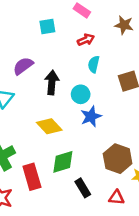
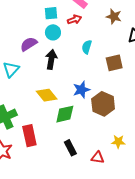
red arrow: (86, 40) -> (74, 20), moved
cyan circle: (81, 94) -> (53, 32), moved
brown hexagon: (118, 159) -> (103, 104), moved
green diamond: (63, 162) -> (65, 114), moved

